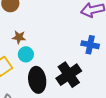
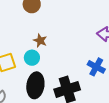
brown star: (19, 37) -> (40, 41), moved

